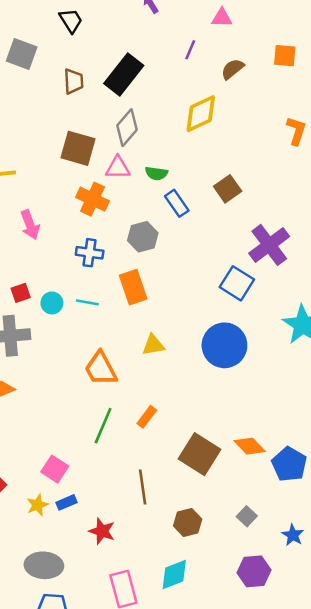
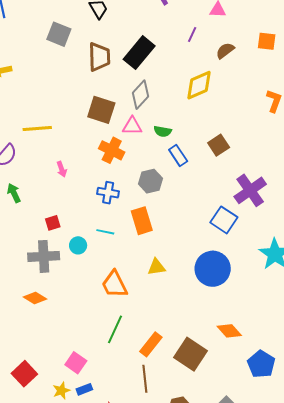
brown trapezoid: (74, 81) -> (99, 57), size x1.4
pink arrow: (30, 225) -> (62, 169), size x0.7
cyan circle: (52, 303) -> (78, 245), moved
orange rectangle: (147, 417) -> (151, 344), moved, size x1.4
orange diamond: (250, 446) -> (229, 331), moved

